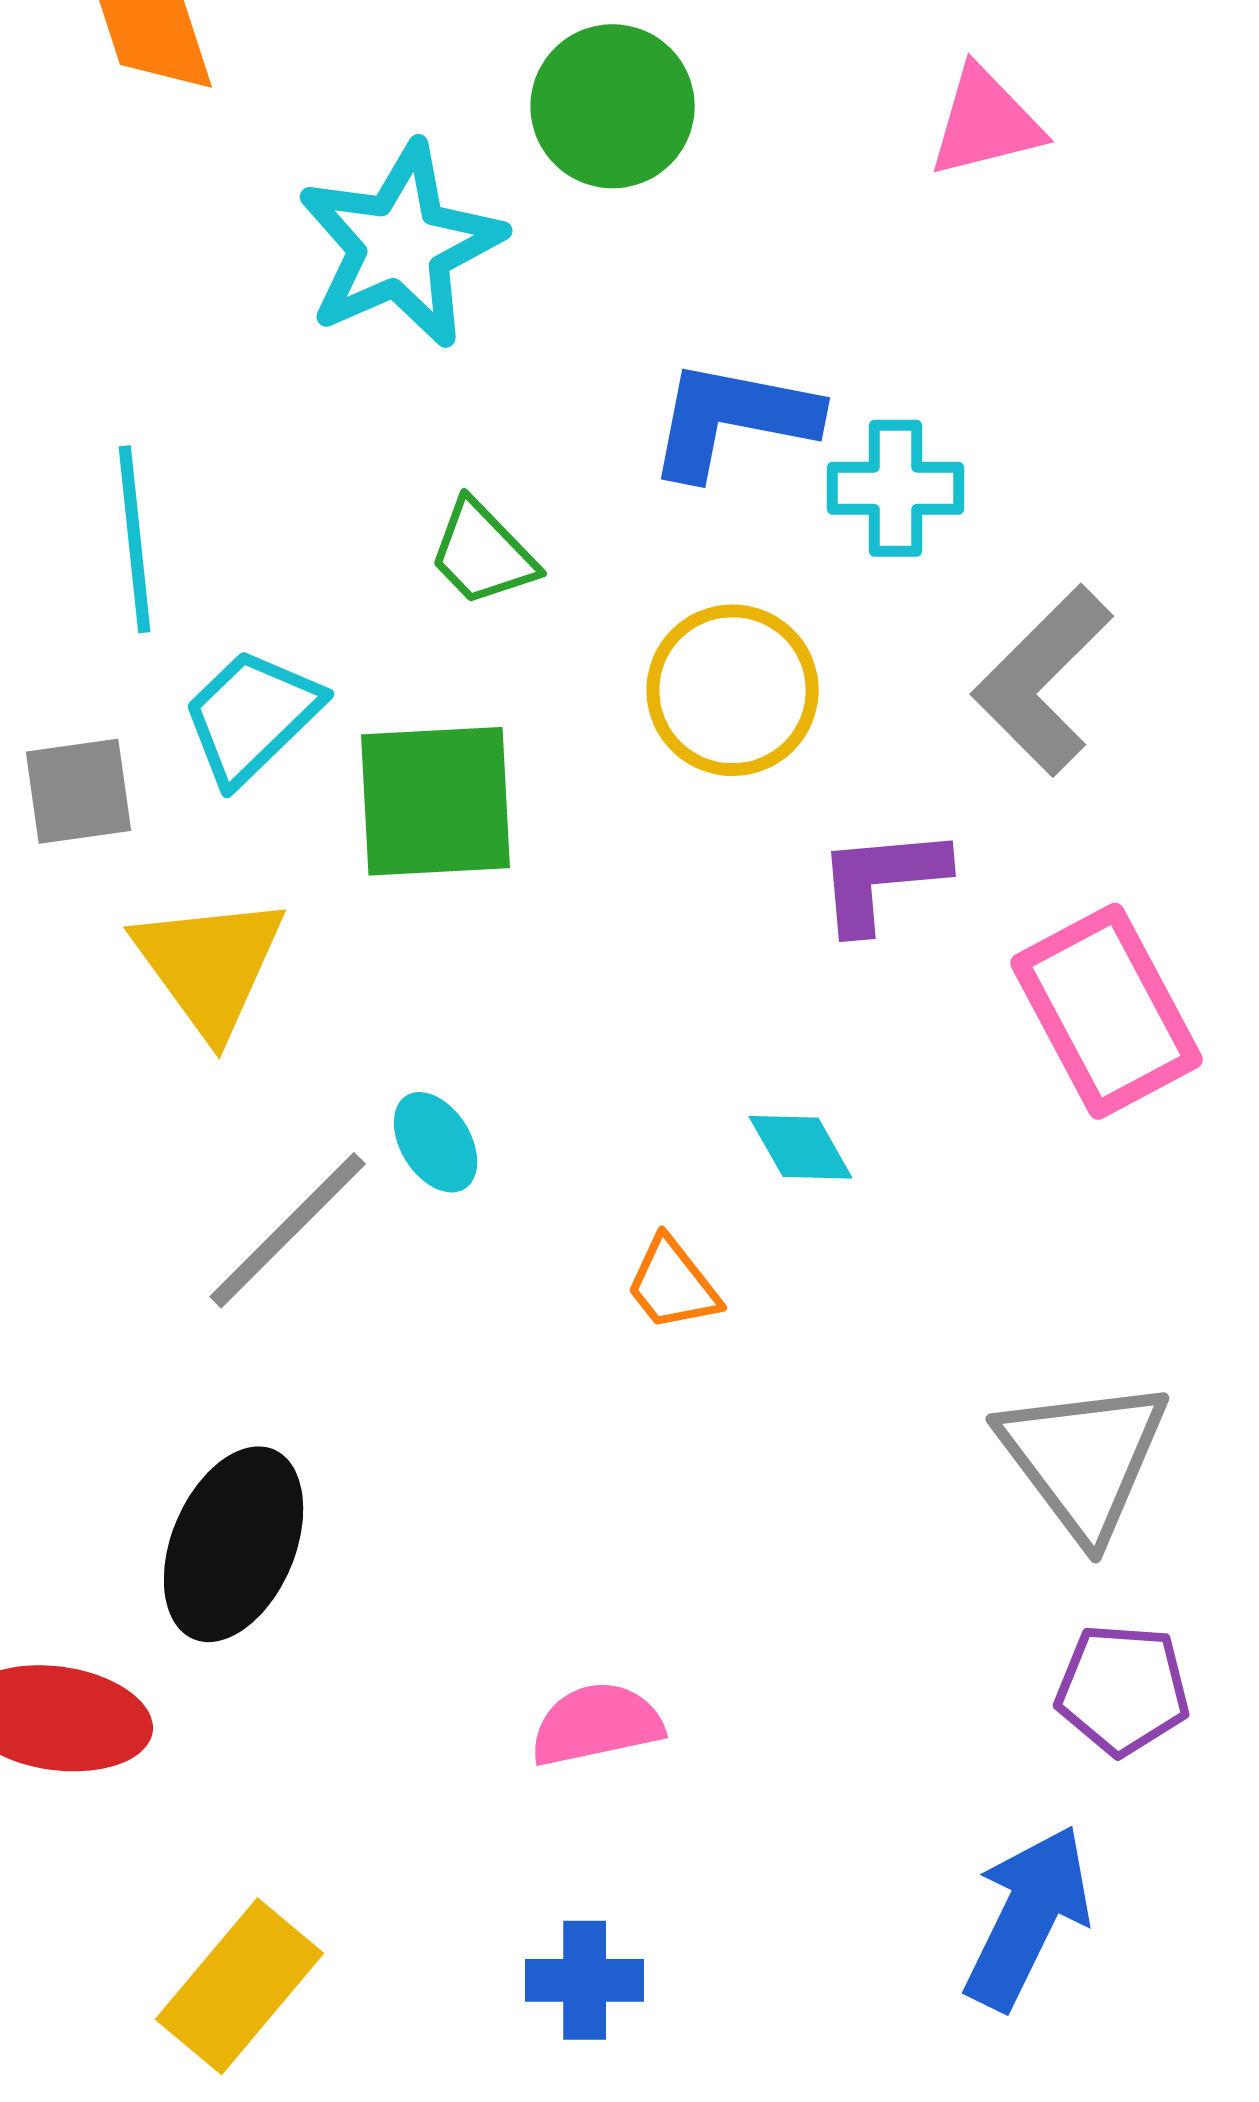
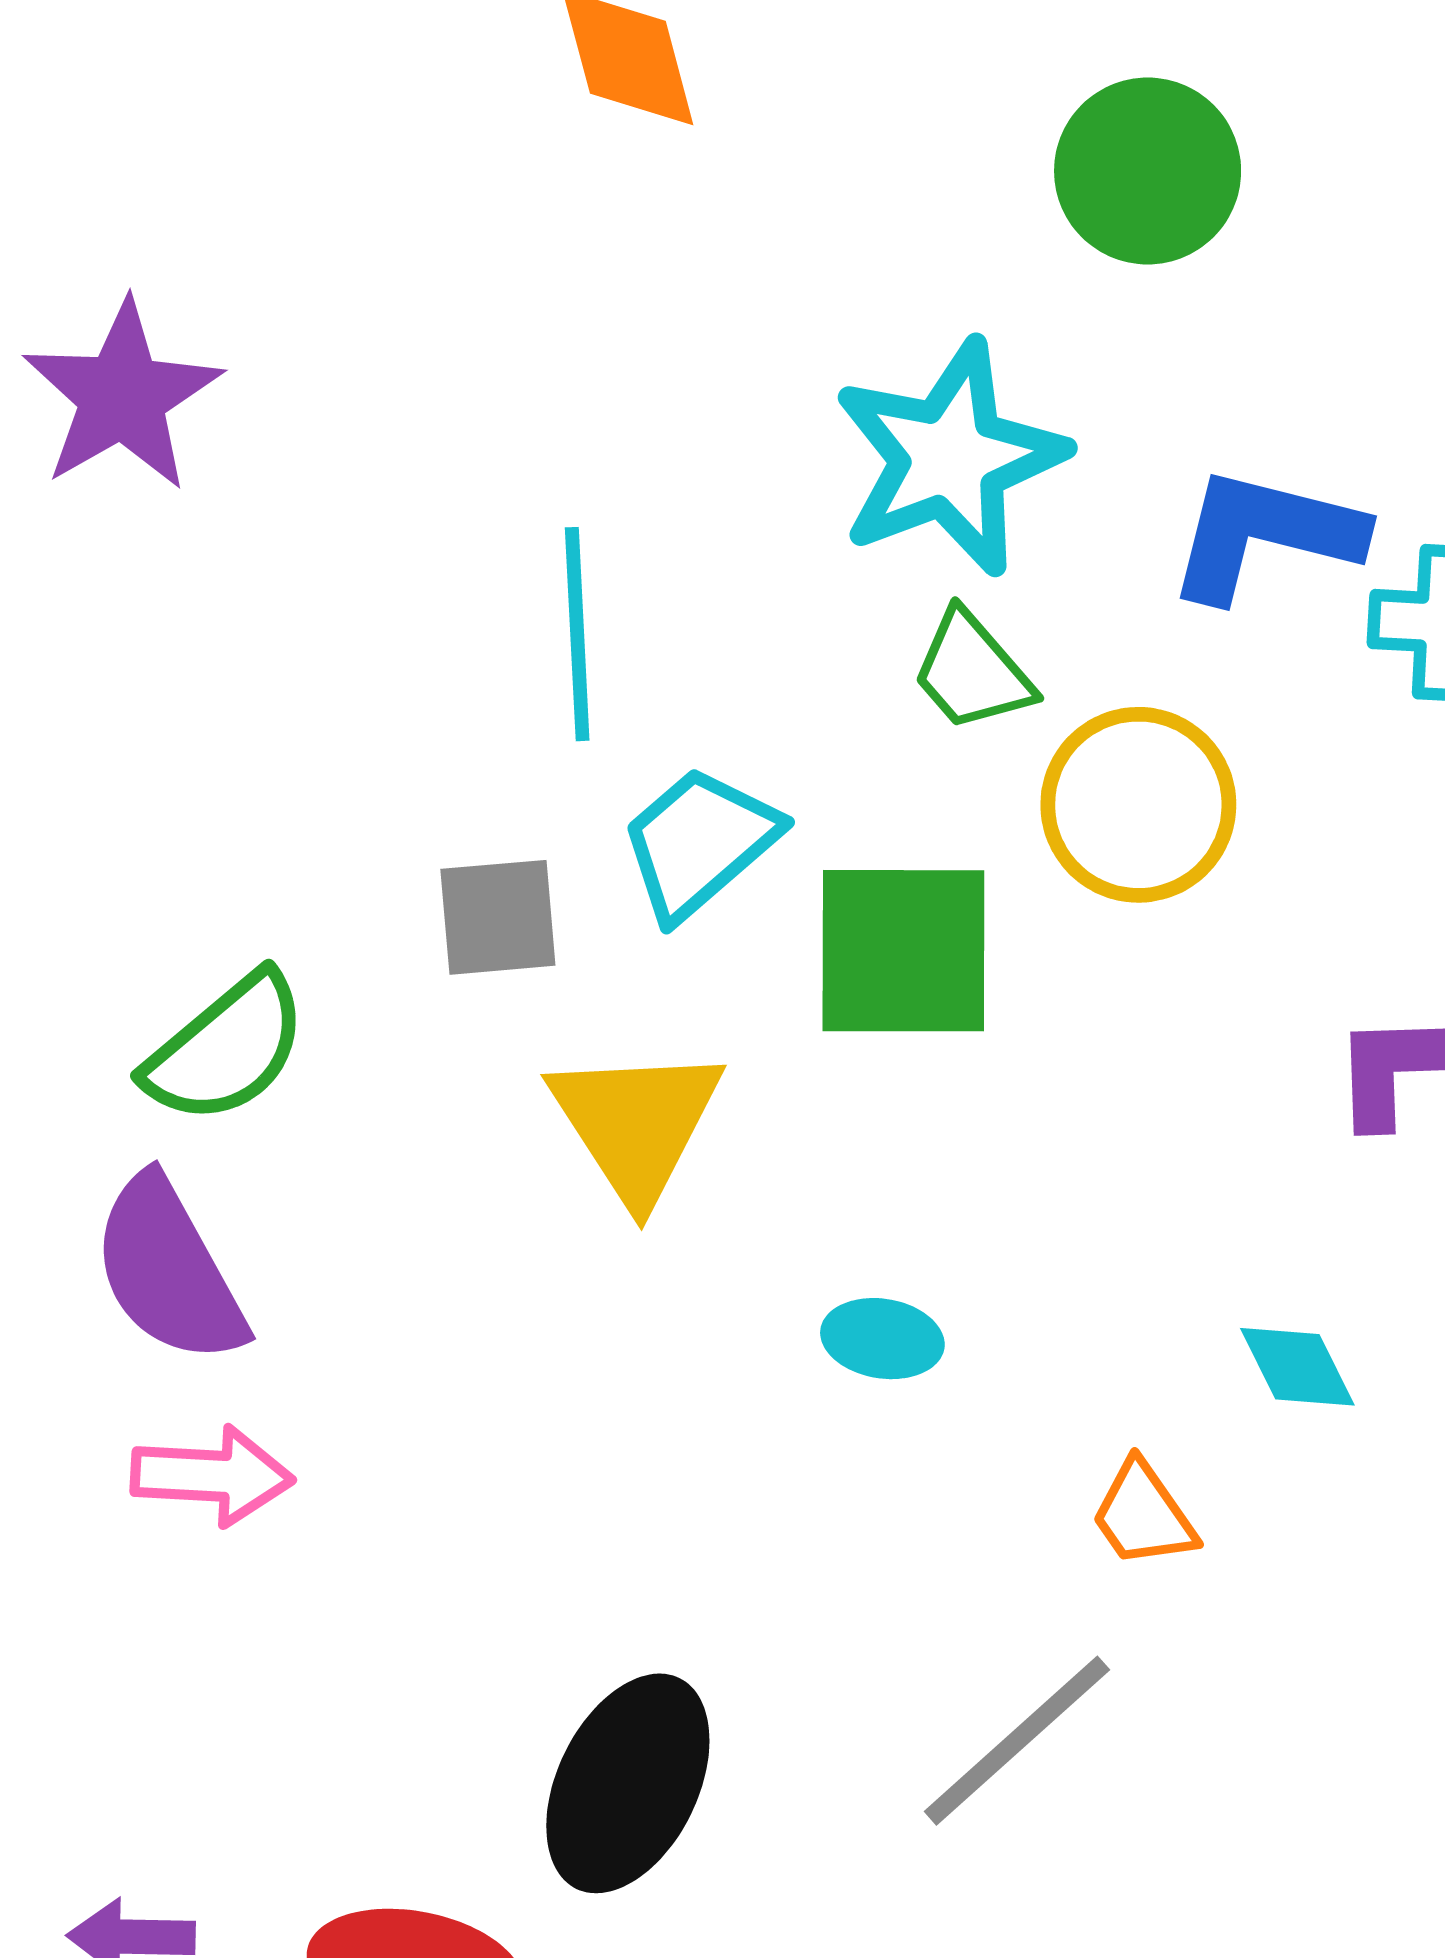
cyan star: (401, 245) -> (949, 458), moved
yellow circle: (733, 690) -> (1138, 805), moved
cyan ellipse: (436, 1142) -> (882, 1339), turned -52
gray line: (288, 1230) -> (1017, 1741), moved

